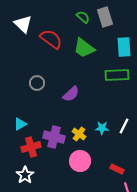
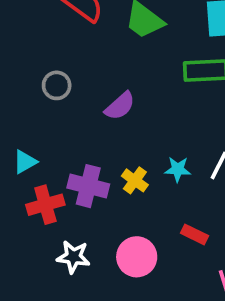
pink circle: (80, 161) -> (137, 257), moved
red rectangle: (117, 169) -> (194, 234), moved
white star: (25, 175) -> (73, 257), moved, turned -30

